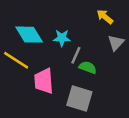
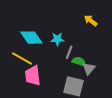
gray triangle: (116, 43) -> (89, 69), moved
pink trapezoid: (44, 81) -> (33, 76), moved

